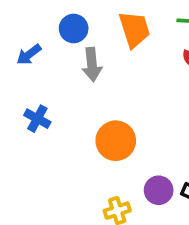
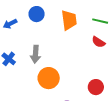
gray arrow: (92, 64) -> (35, 54), moved

